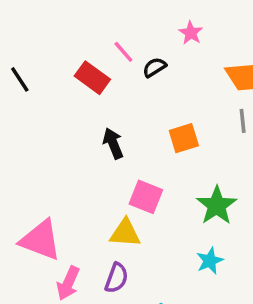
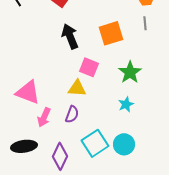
orange square: (184, 138) -> (111, 33), size x1.4
black arrow: (113, 143) -> (70, 36), size x1.4

